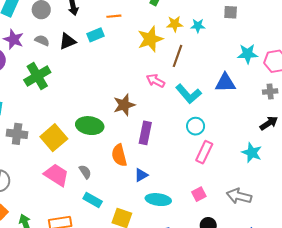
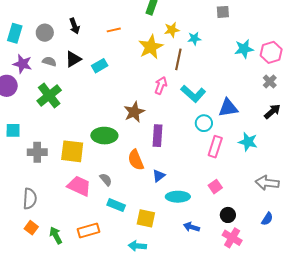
cyan star: (198, 26) -> (194, 39), moved
cyan rectangle: (95, 35) -> (100, 66), moved
pink arrow: (156, 81) -> (161, 85), turned 90
blue triangle: (225, 83) -> (228, 108), moved
gray cross: (270, 91) -> (270, 82), turned -32
yellow square: (54, 138) -> (72, 151), turned -35
cyan star: (252, 153) -> (248, 142), moved
gray arrow: (239, 196) -> (267, 183), moved

